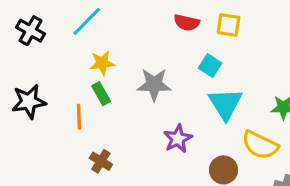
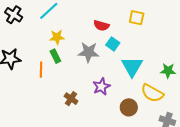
red semicircle: (187, 23) -> (101, 26), moved
cyan square: (210, 66) -> (113, 44), moved
brown cross: (101, 161) -> (71, 99), moved

